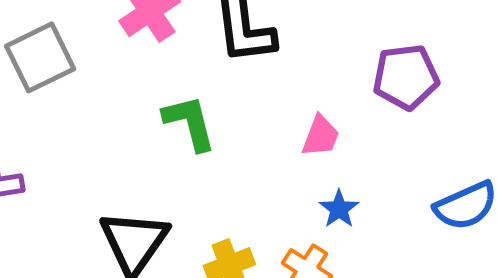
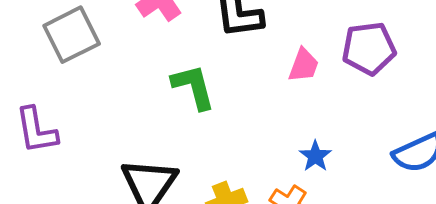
pink trapezoid: (321, 136) -> (304, 65), moved

